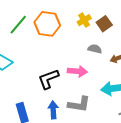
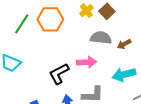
gray semicircle: (95, 49) -> (101, 38), size x1.5

